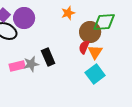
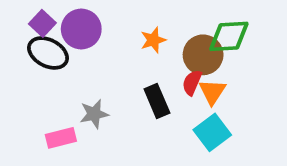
orange star: (68, 13) -> (153, 40), moved
black rectangle: (48, 57) -> (157, 101), moved
pink rectangle: (17, 66) -> (61, 138), moved

